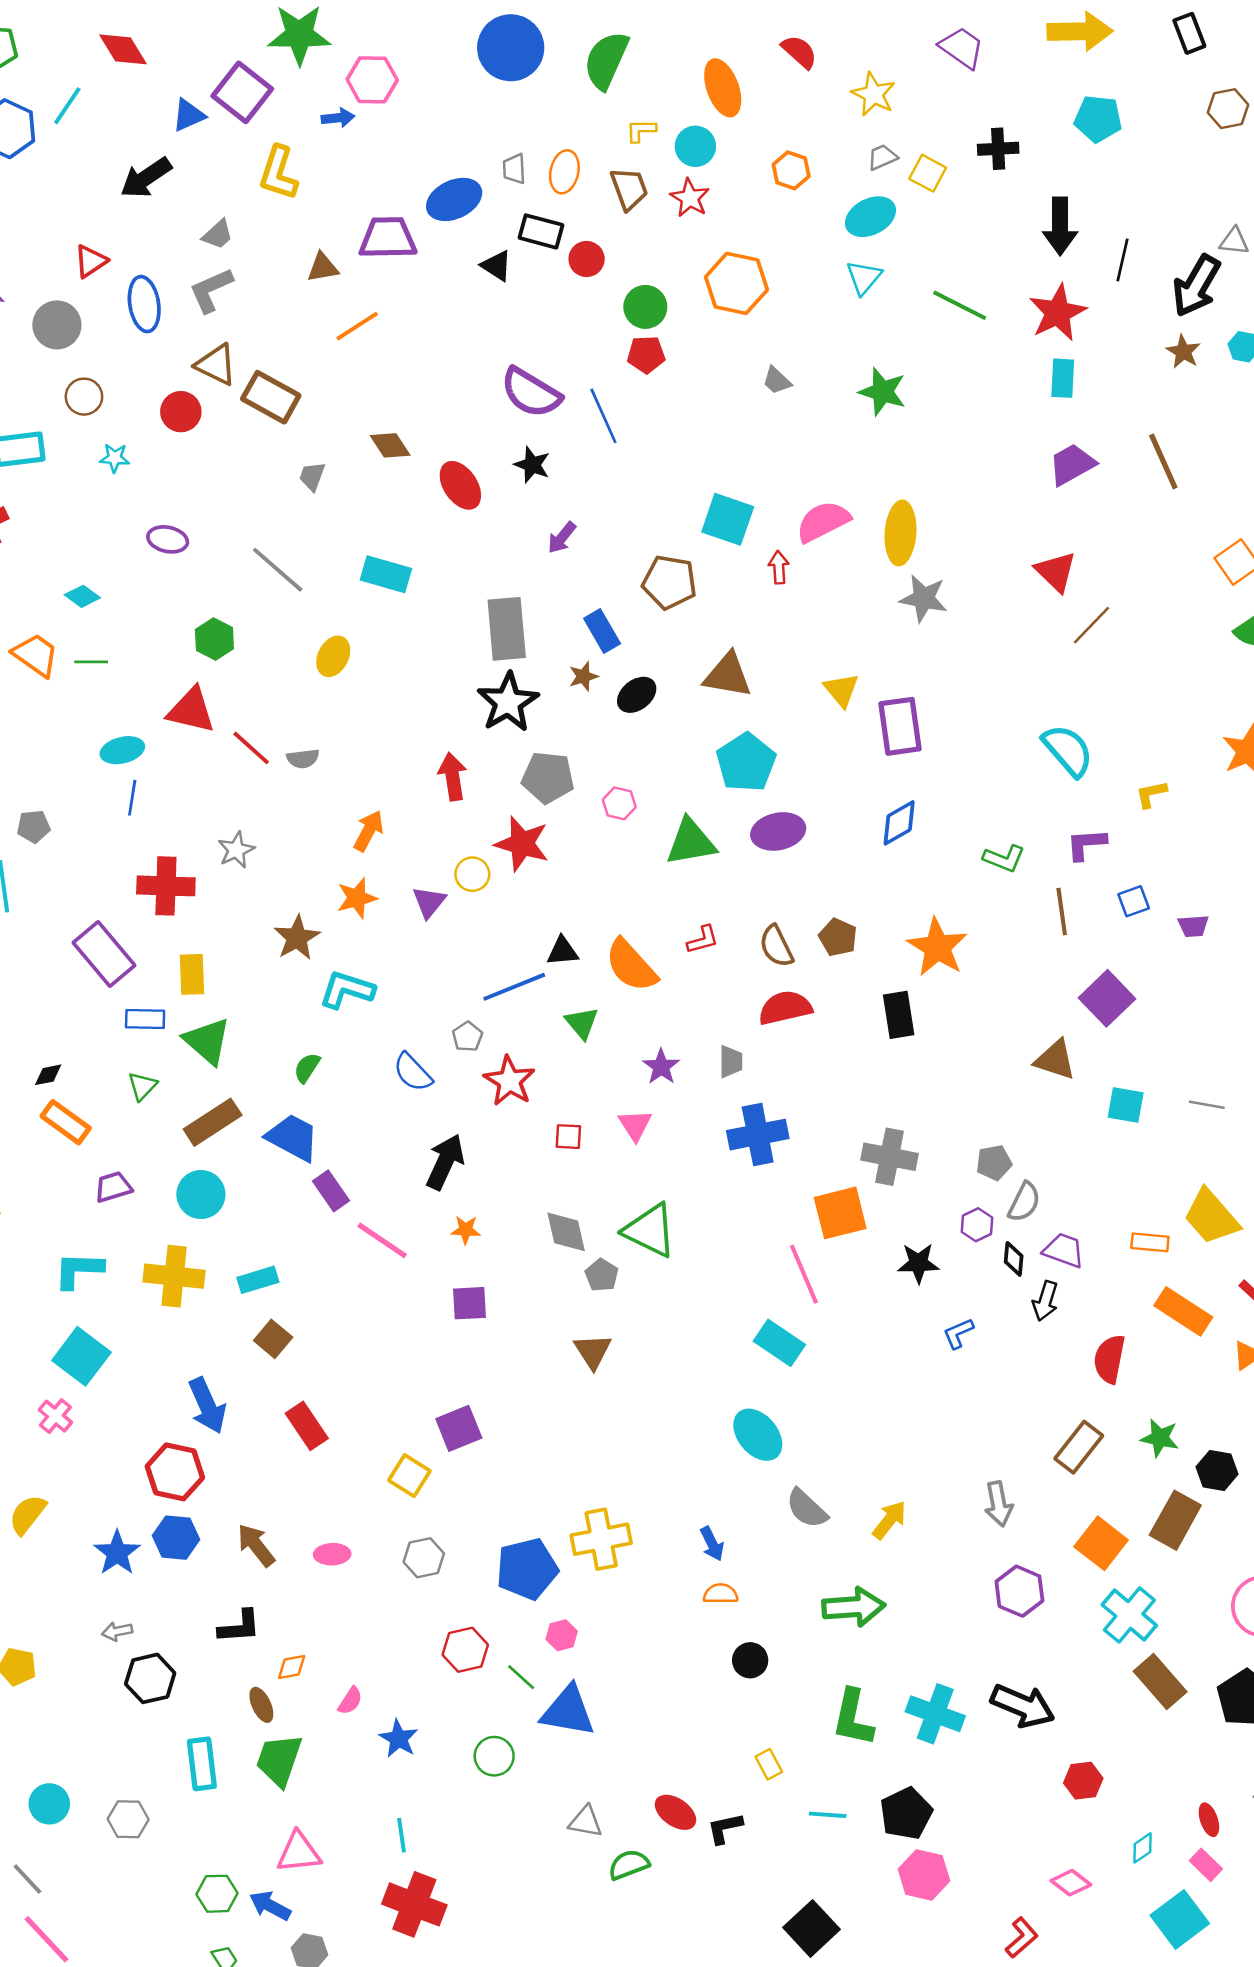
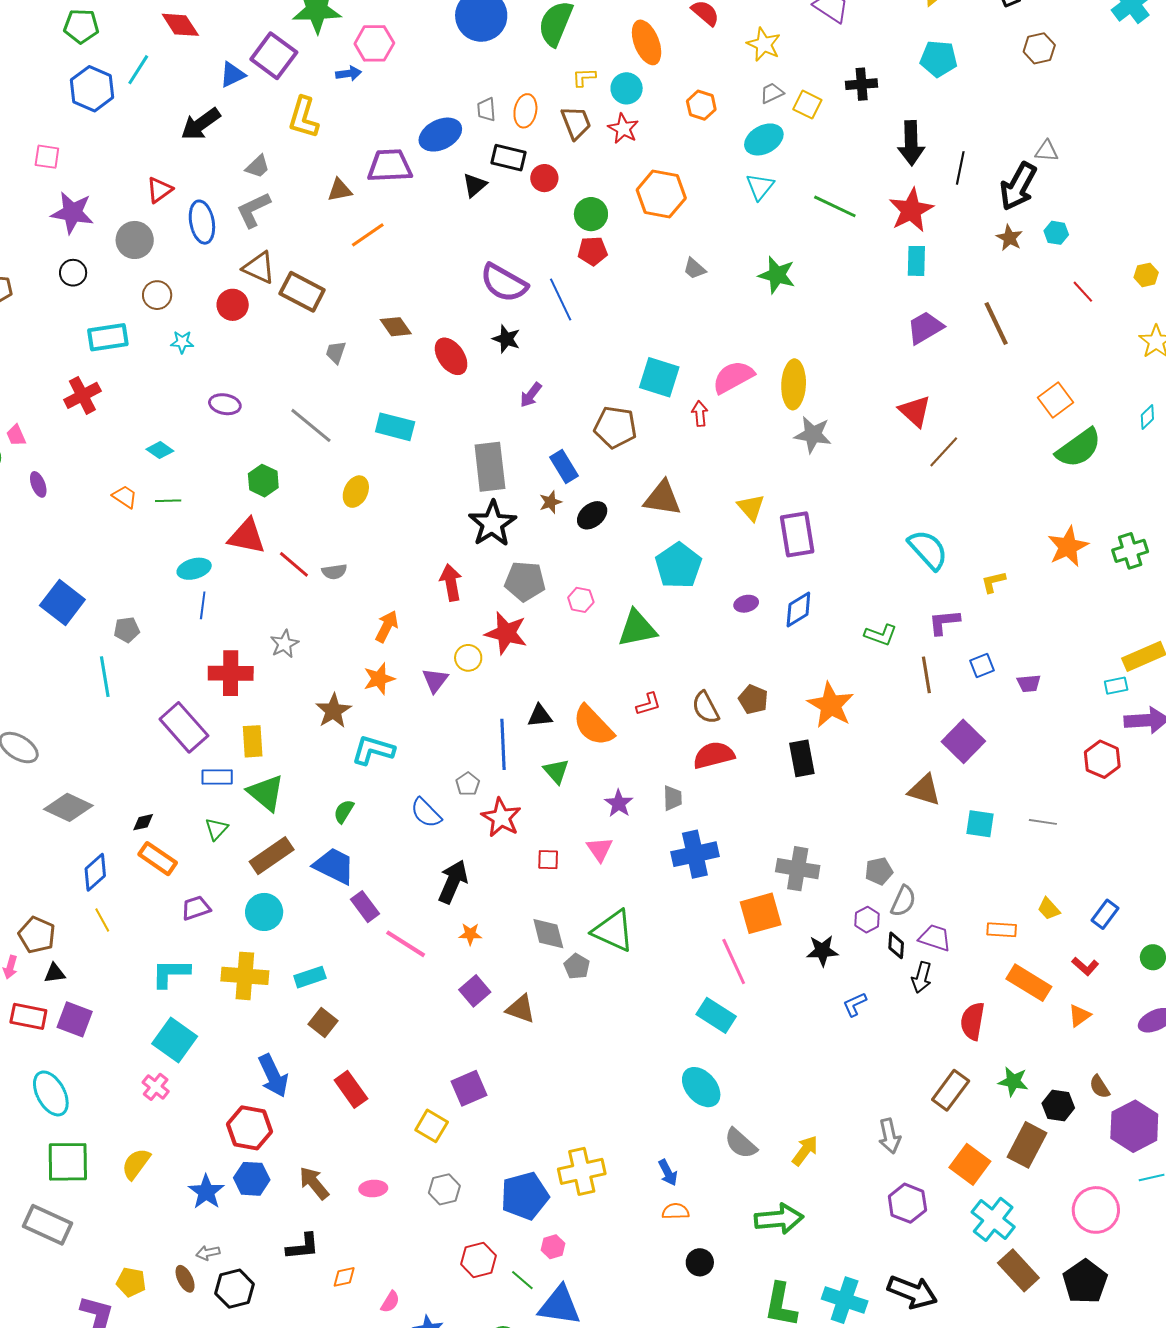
black triangle: (496, 266) -> (475, 185), turned 48
orange trapezoid: (36, 655) -> (125, 497), size x0.7
purple ellipse: (778, 831) -> (746, 604), moved, size x0.6
blue line: (514, 987) -> (503, 744), turned -69
yellow trapezoid: (1211, 1217) -> (1049, 909), size x0.5
purple square: (470, 1303) -> (475, 991), turned -36
brown triangle: (593, 1351) -> (521, 1009), moved, turned -36
brown ellipse: (261, 1705) -> (185, 1279), moved

